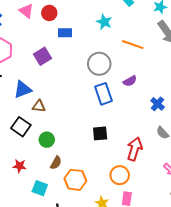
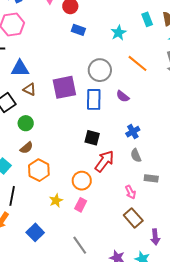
purple square: (42, 56) -> (64, 87), moved, size x1.4
purple semicircle: (130, 81) -> (123, 96), turned 48
blue cross: (158, 104) -> (133, 132), moved
black square: (100, 133) -> (92, 138), moved

